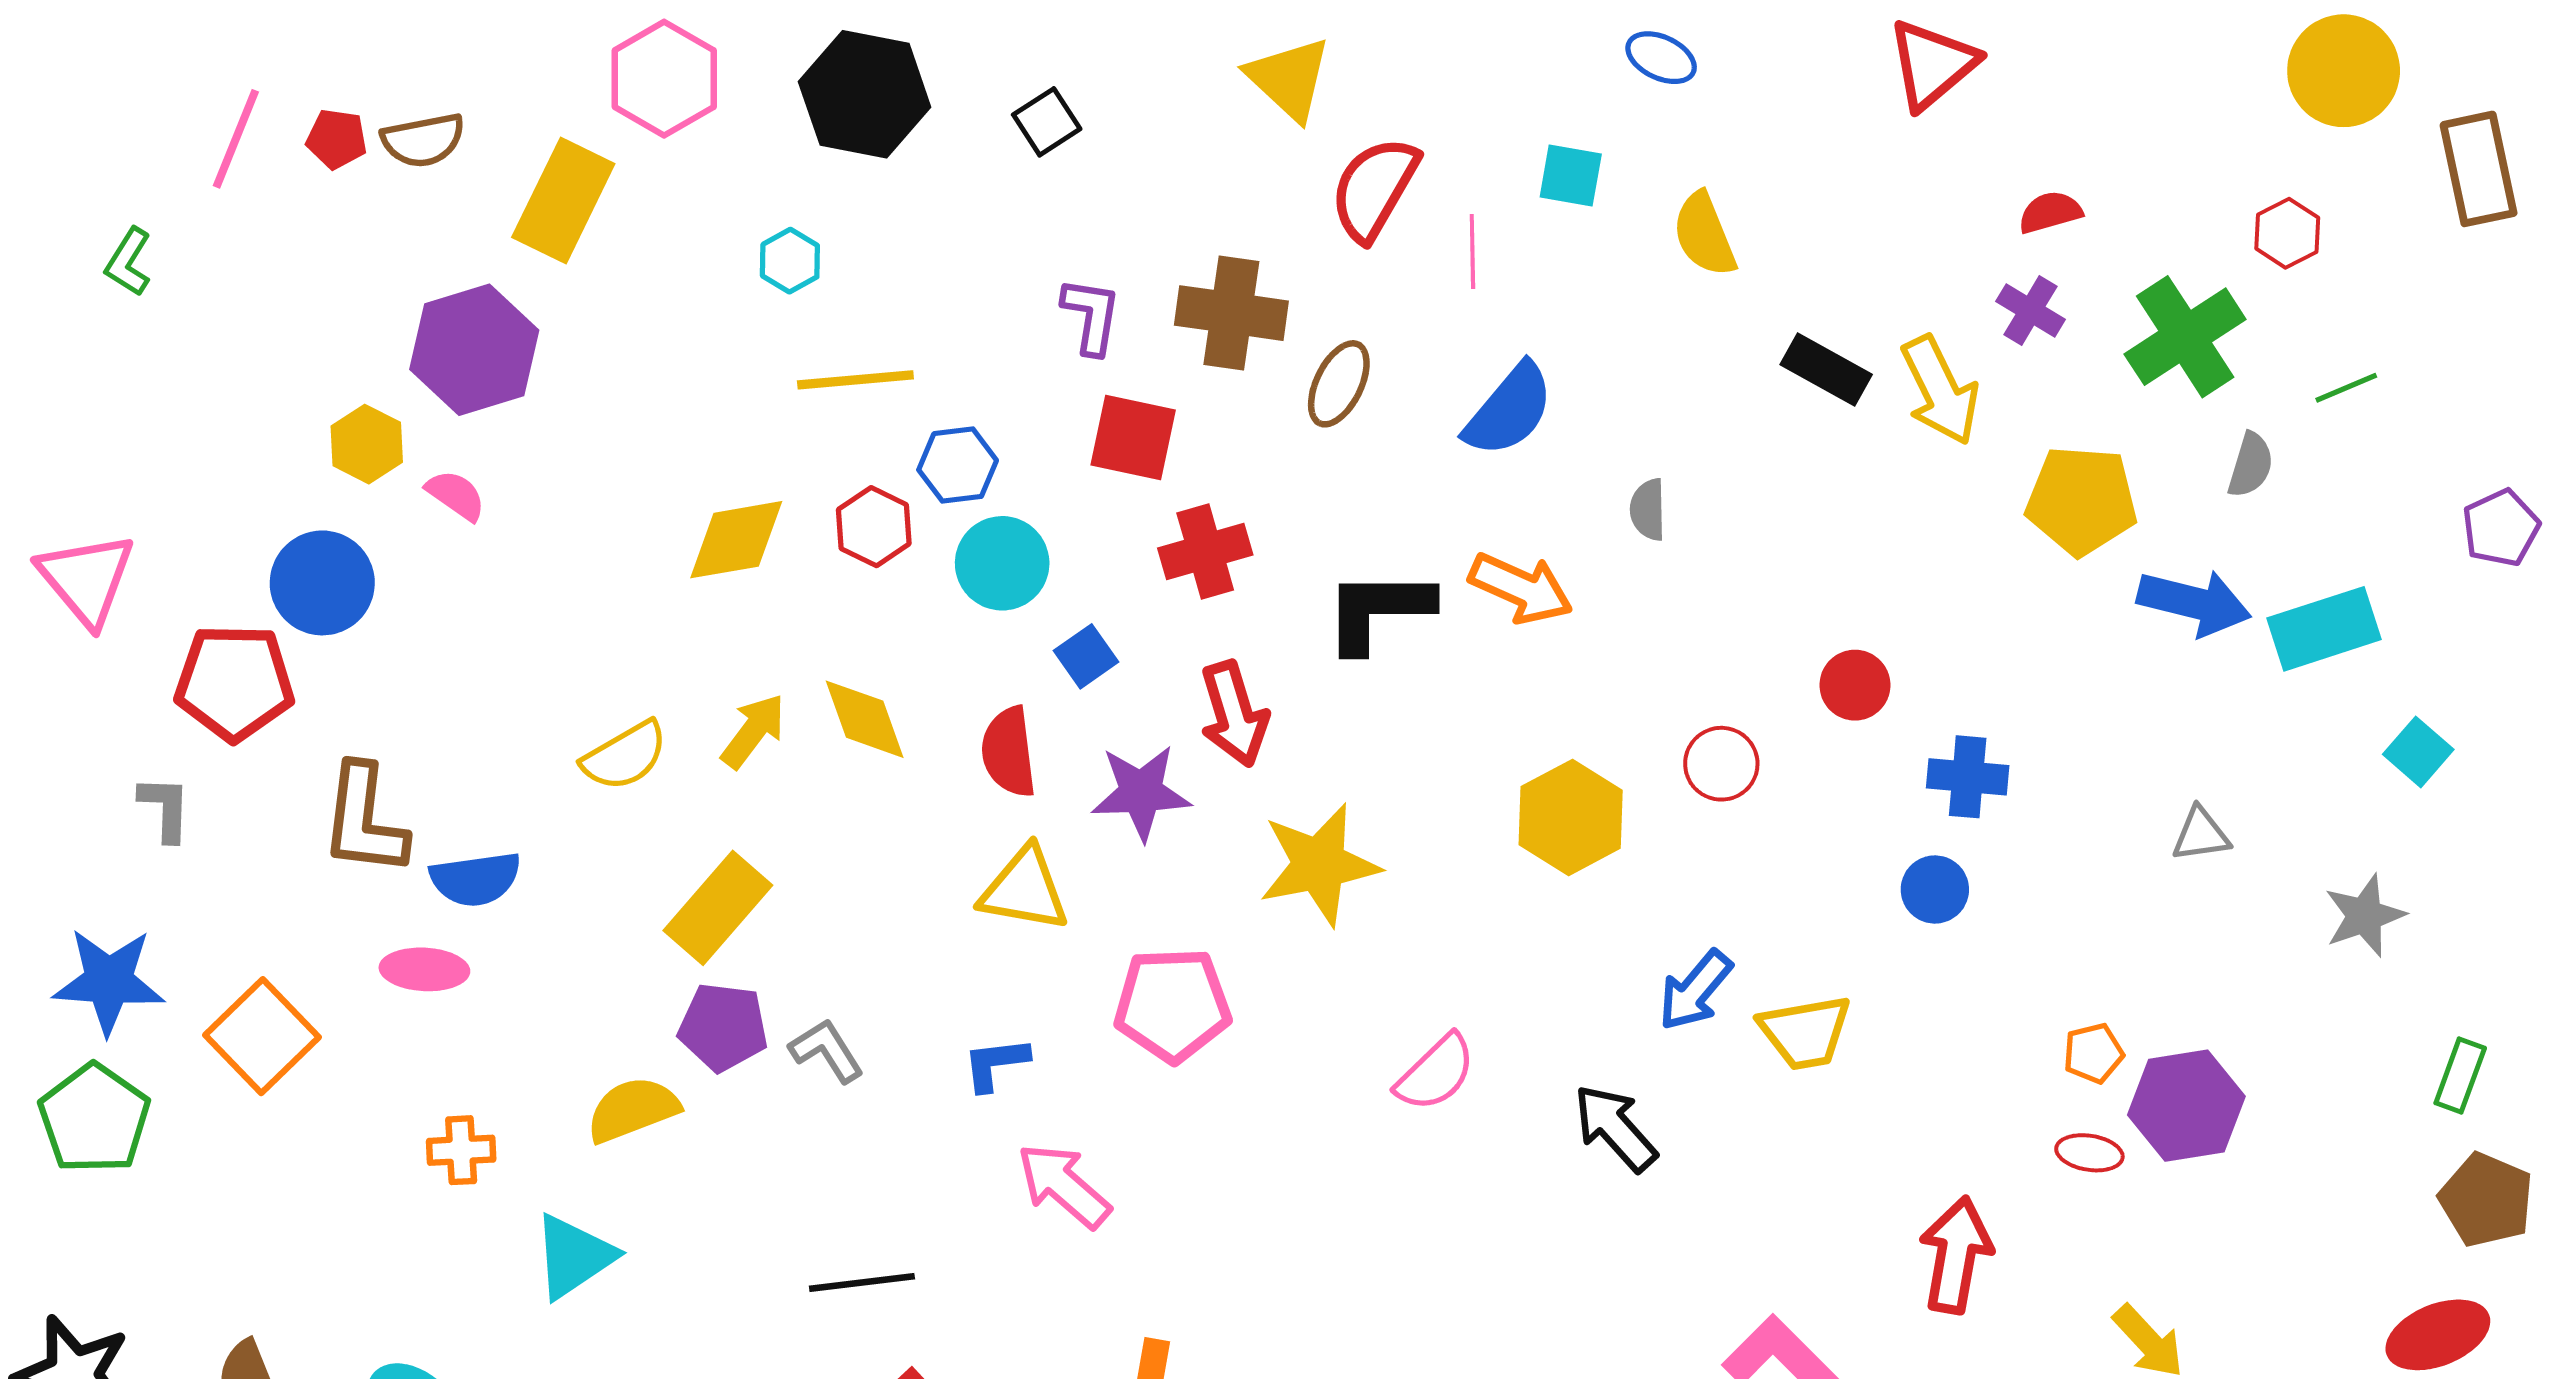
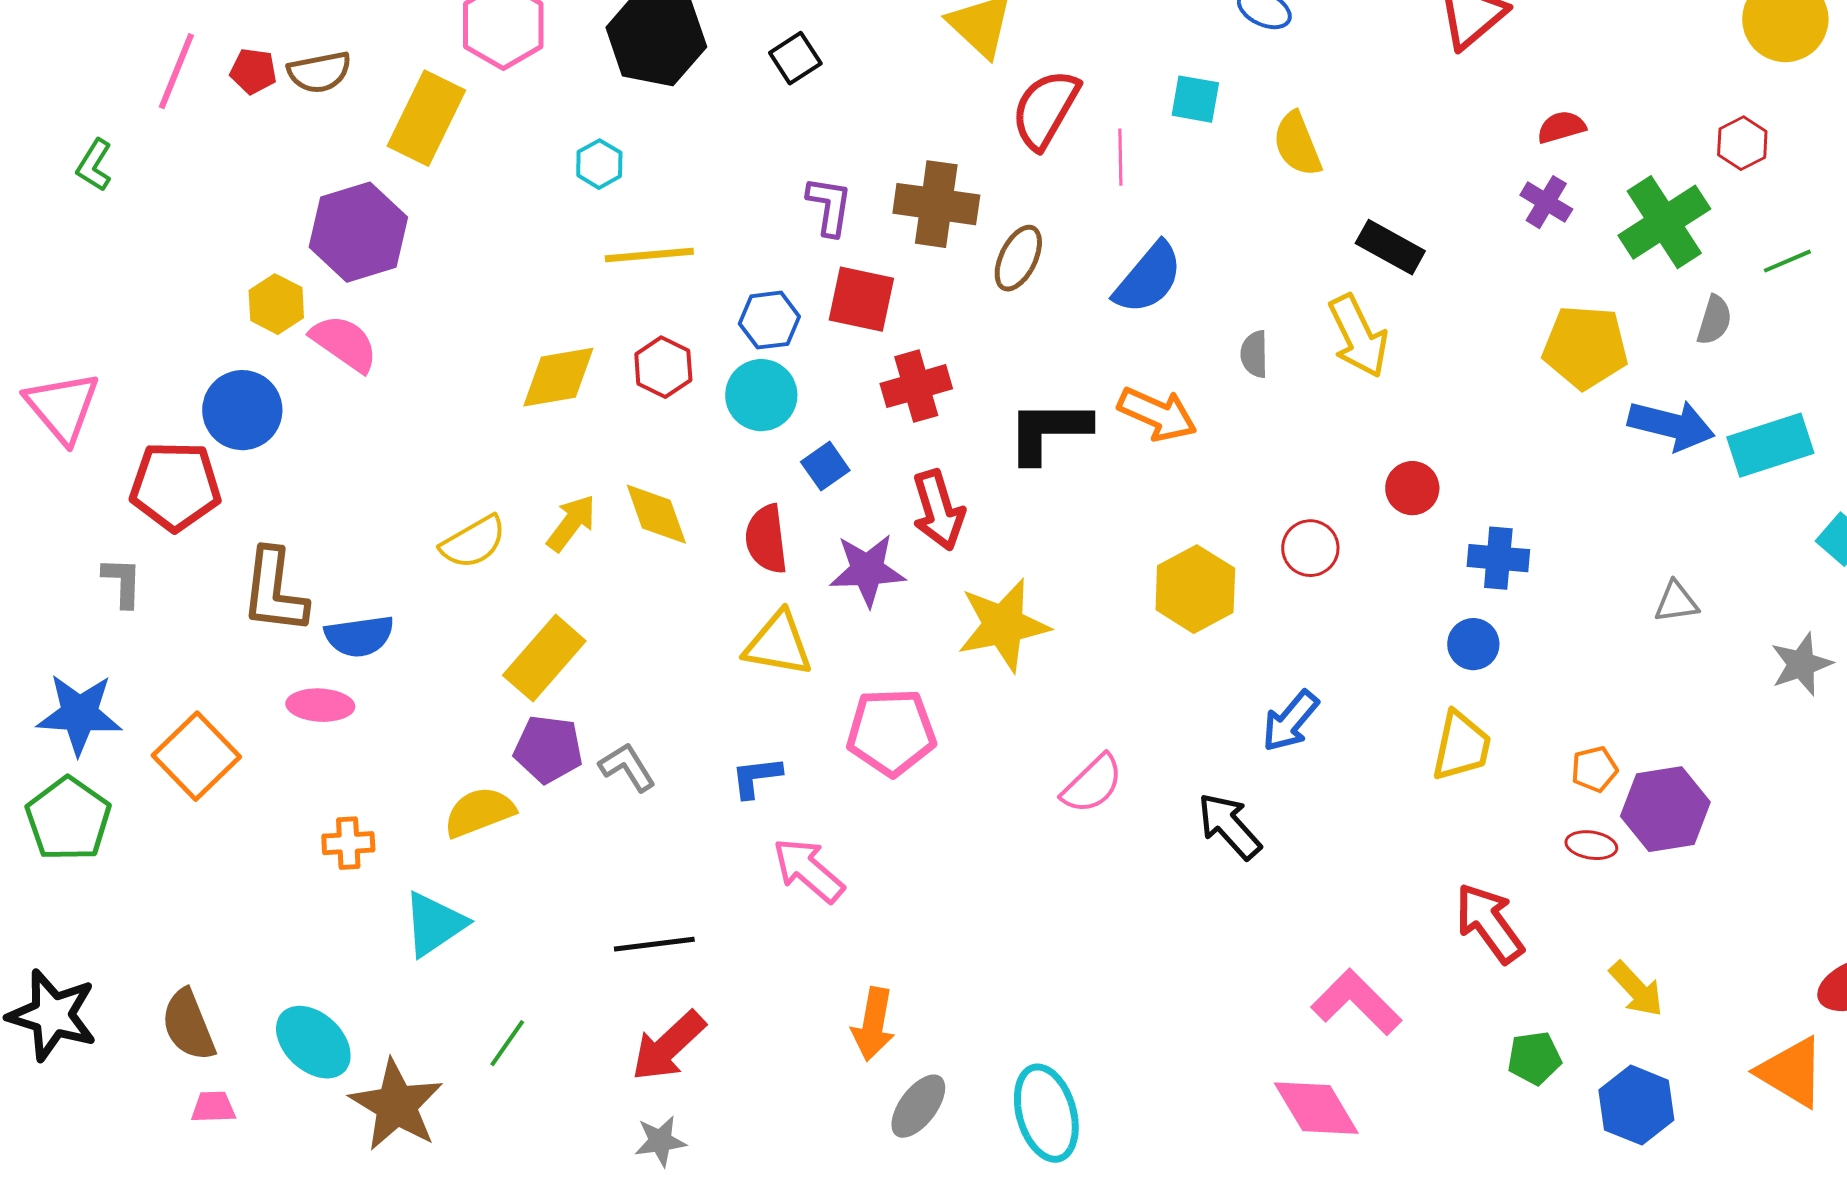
yellow arrow: (1940, 390) -> (1358, 336), moved
blue hexagon: (958, 465) -> (769, 320), moved
pink semicircle: (456, 495) -> (344, 343), size x1.5
yellow trapezoid: (1805, 1032) -> (1461, 746), moved, turned -68
red arrow: (1956, 1255) -> (1489, 923), turned -46

